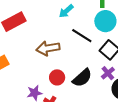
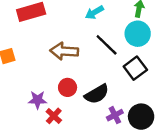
purple cross: (108, 73) -> (115, 115), moved

